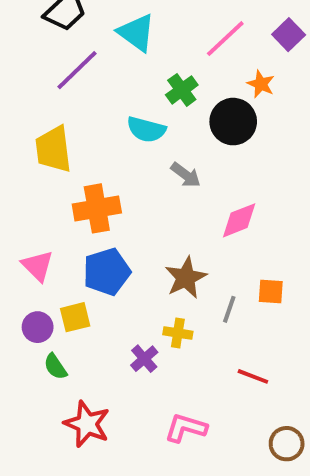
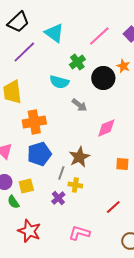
orange star: (261, 84) -> (123, 66), moved
gray line: (229, 309) -> (61, 173), moved
yellow square: (75, 317) -> (26, 186), moved
red line: (253, 376) -> (113, 207), turned -63

